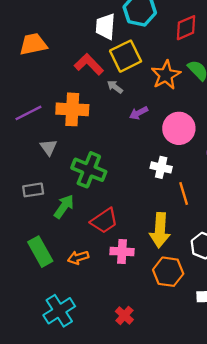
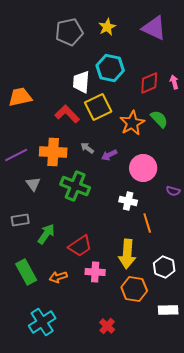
gray arrow: (115, 87) -> (87, 148), moved
green cross: (89, 170) -> (75, 186), moved
red cross: (124, 316) -> (107, 326), moved

